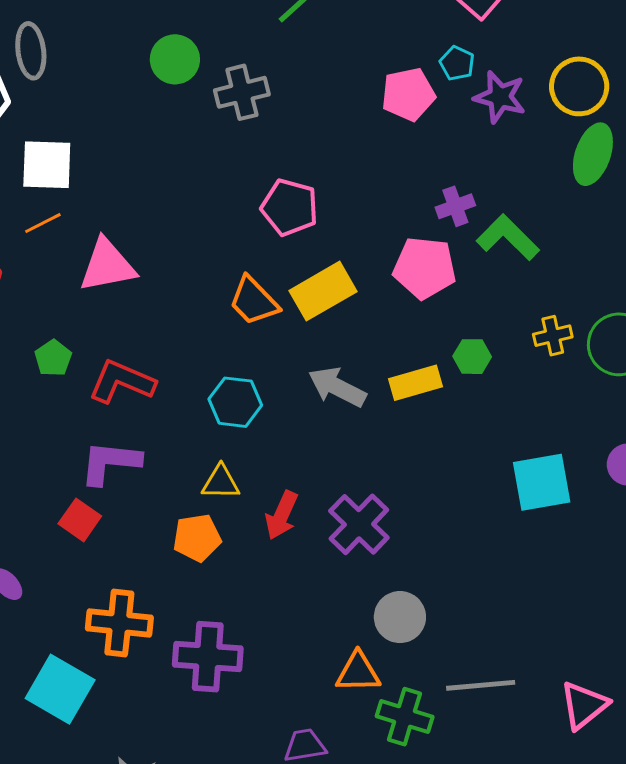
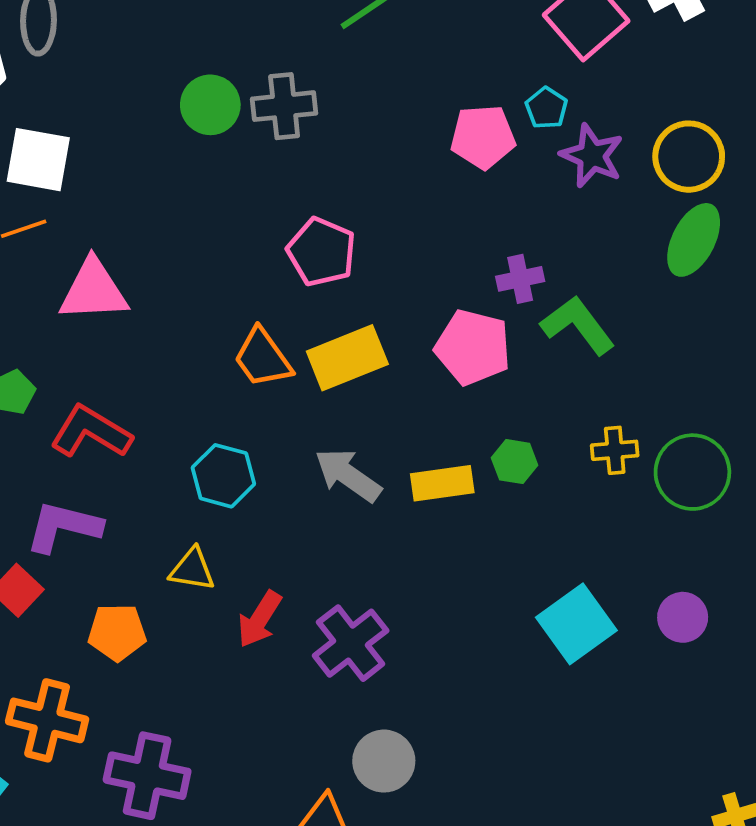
green circle: (175, 59) -> (210, 105), moved
cyan square: (542, 482) -> (576, 624), turned -34
orange pentagon: (197, 538) -> (117, 632), moved

